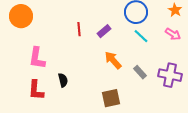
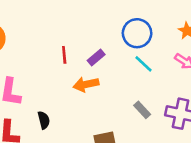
orange arrow: (113, 60) -> (86, 84), moved, turned -60

